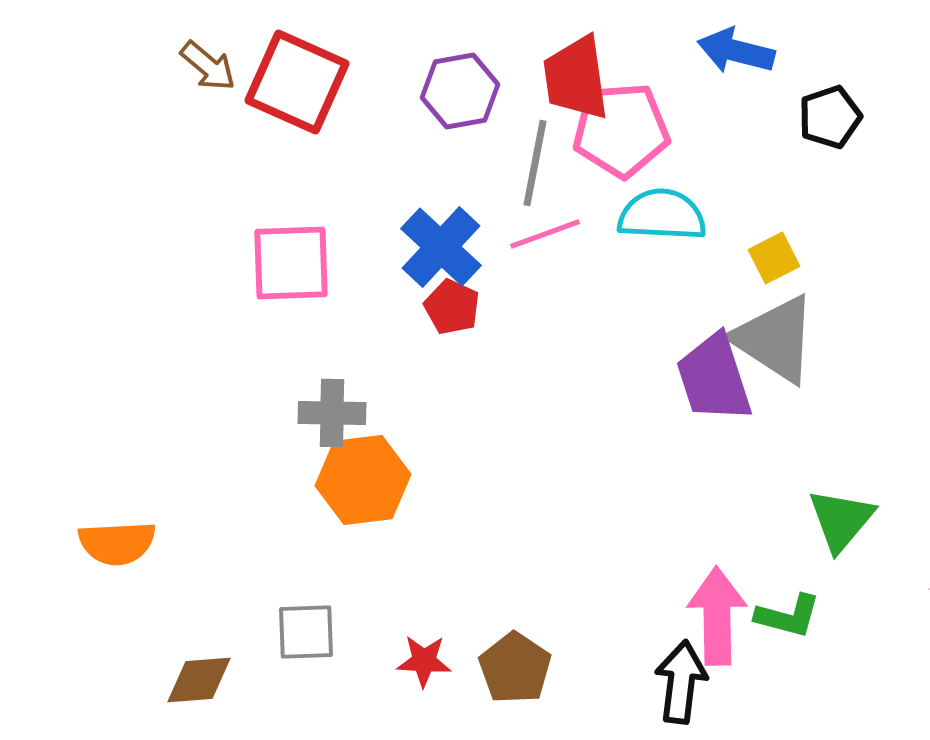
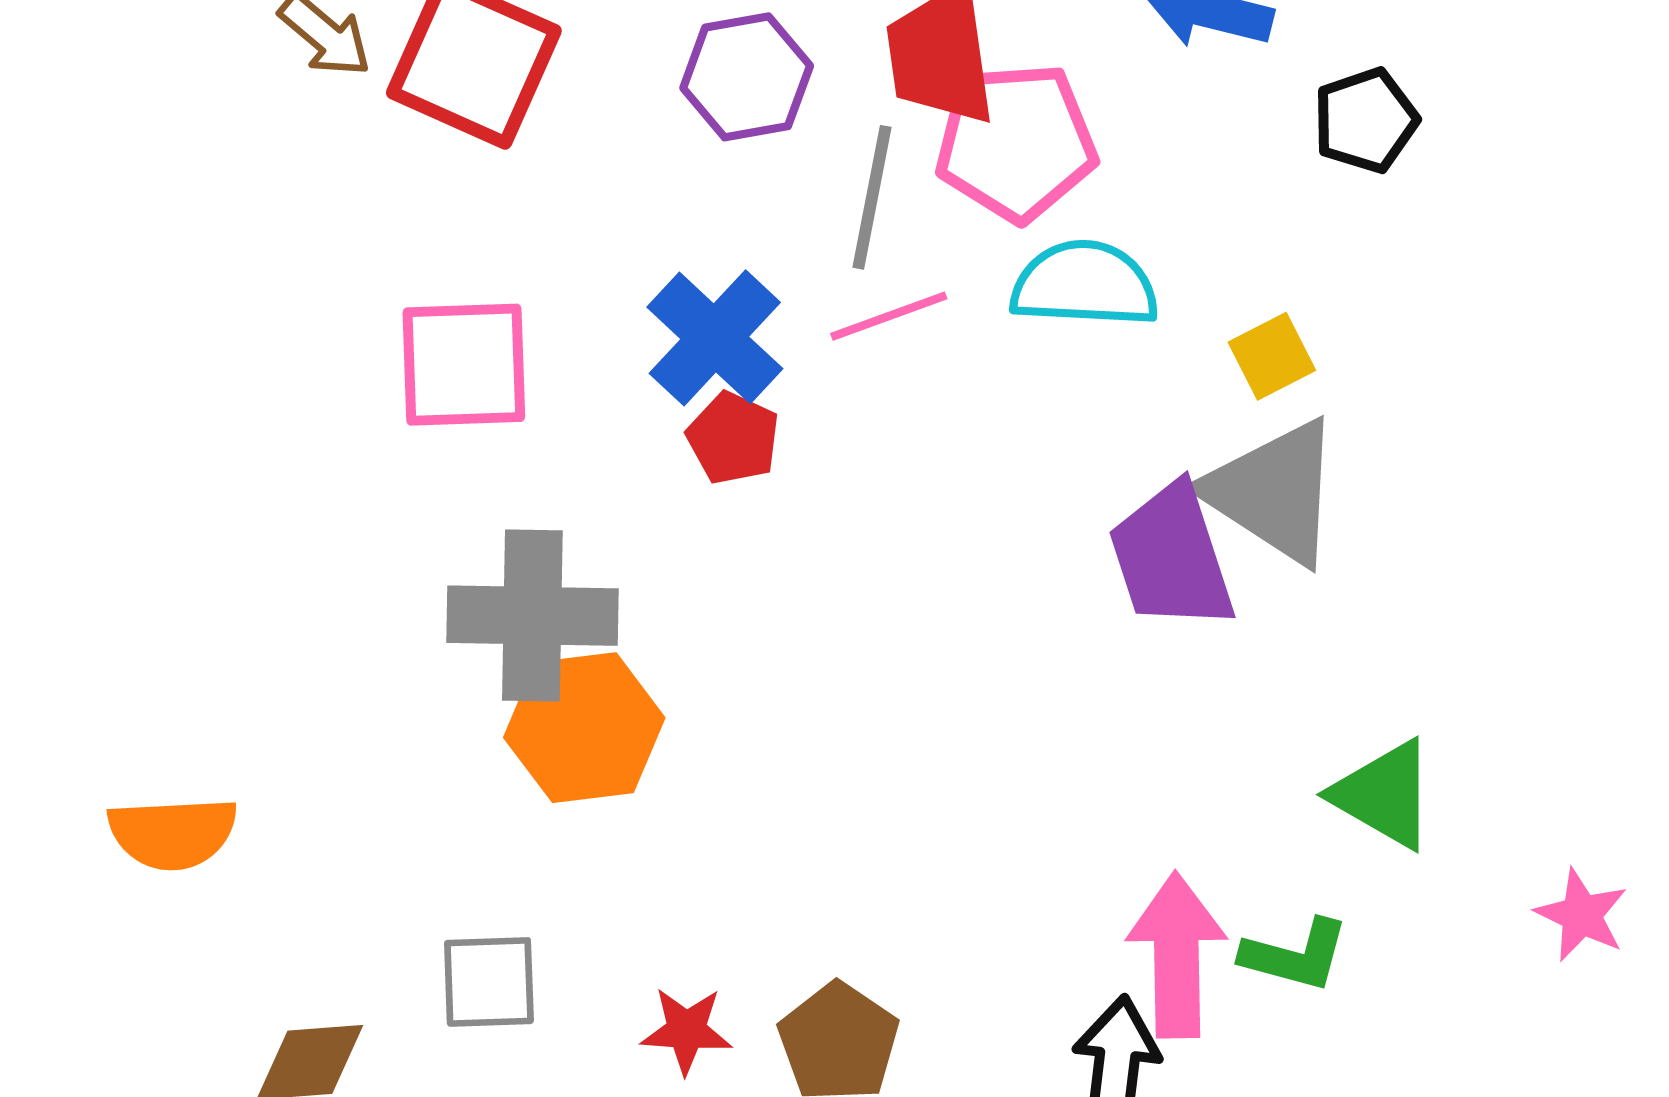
gray cross: (332, 413) -> (532, 616), size x1.5
green triangle: (841, 520) -> (1384, 795), turned -40

